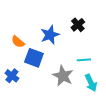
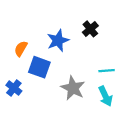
orange semicircle: (18, 42) -> (21, 49), turned 80
cyan line: (84, 60) -> (107, 71), moved

